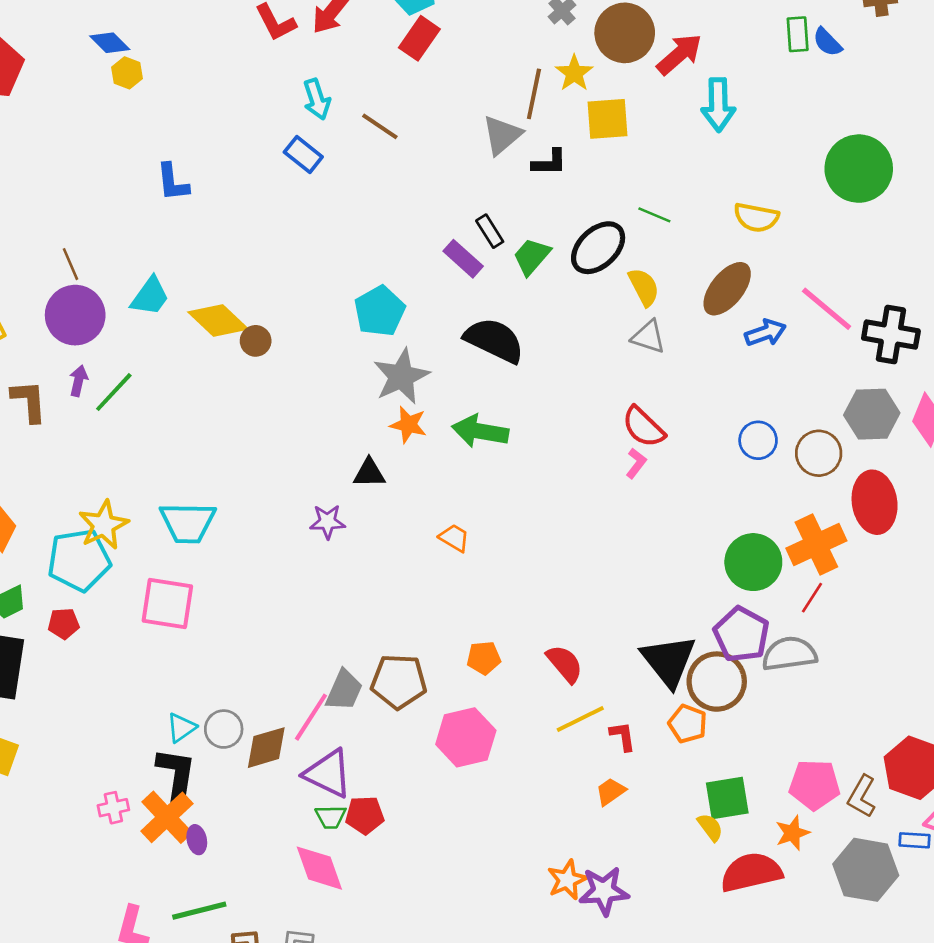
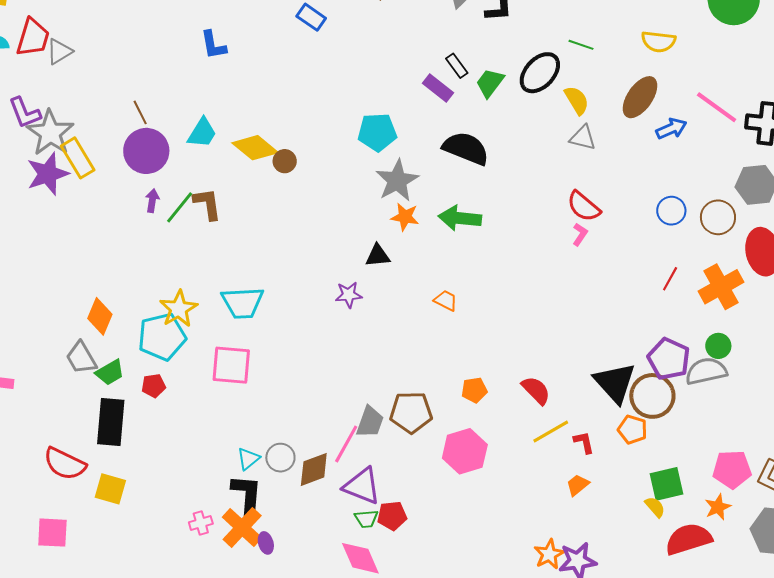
cyan pentagon: (380, 311) -> (377, 132), turned 30
brown L-shape: (29, 401) -> (207, 204), moved
green circle: (753, 562) -> (718, 346), moved, size x0.6
red line: (812, 598) -> (670, 279), moved

